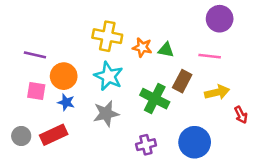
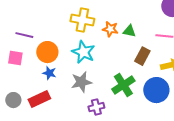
pink square: (36, 91) -> (15, 58), moved
green cross: (155, 99) -> (123, 85), moved, turned 30
blue circle: (195, 142) -> (156, 90), moved
purple cross: (146, 145) -> (96, 107), moved

